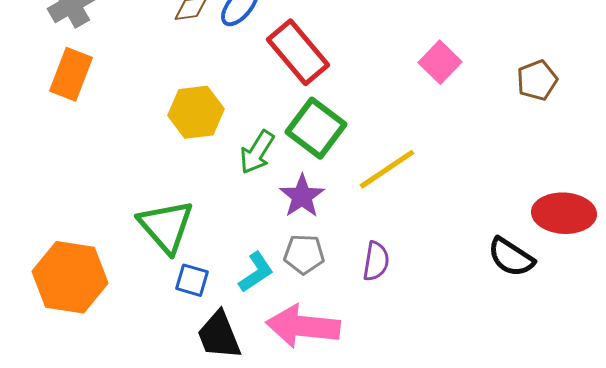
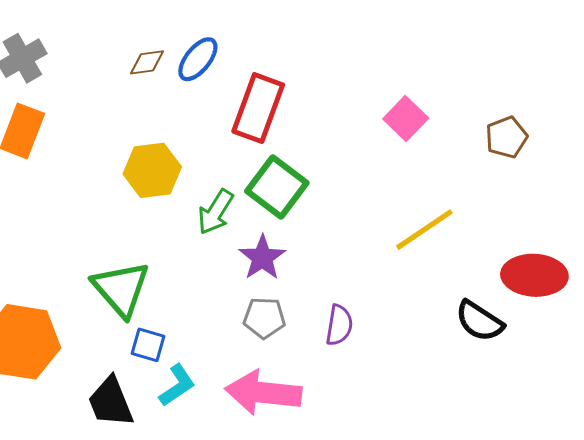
red rectangle: (298, 52) -> (258, 108), turned 60
yellow line: (387, 169) -> (424, 230), moved
cyan L-shape: (256, 272) -> (177, 385), moved
black trapezoid: (219, 335) -> (111, 402), moved

